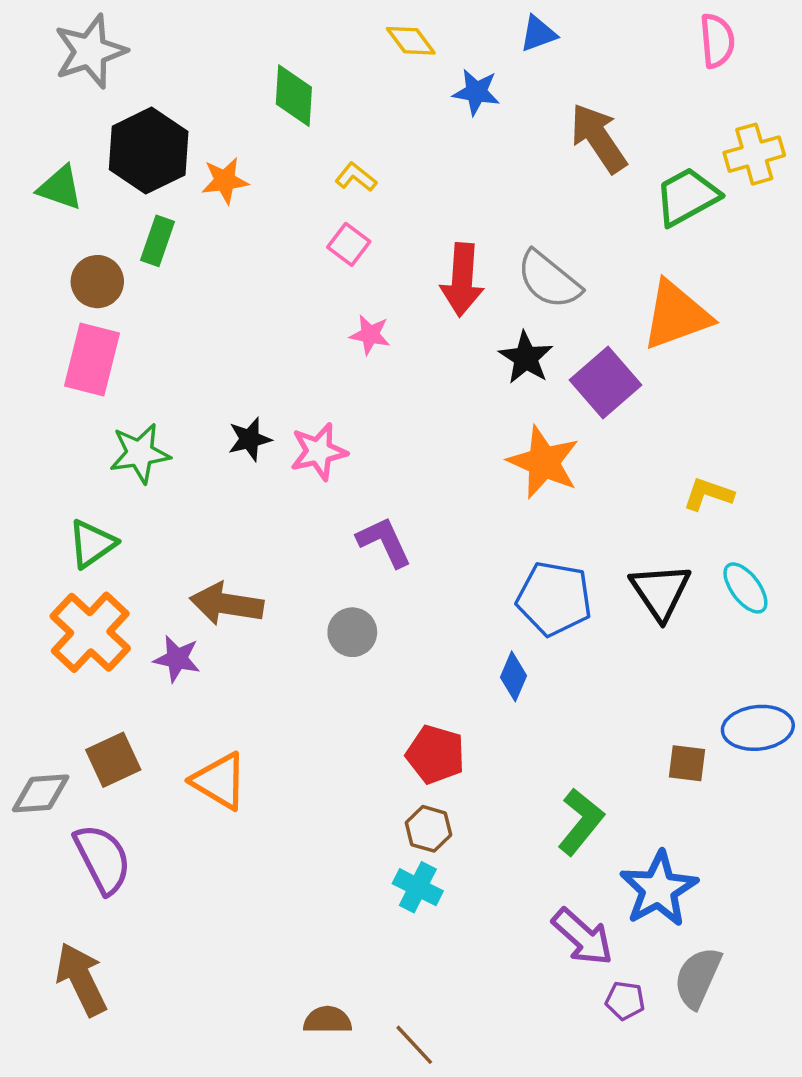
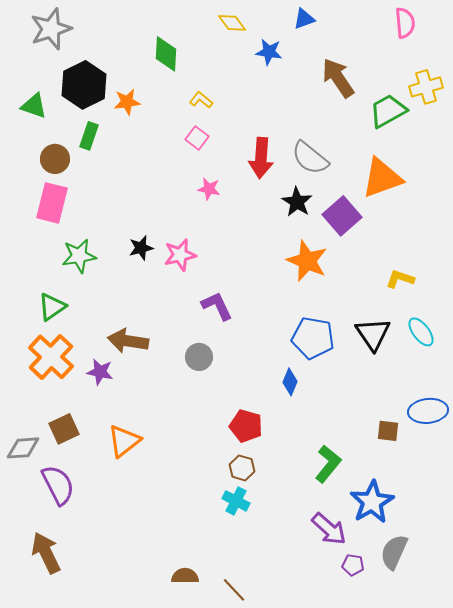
orange triangle: (219, 781) -> (124, 441), turned 51

